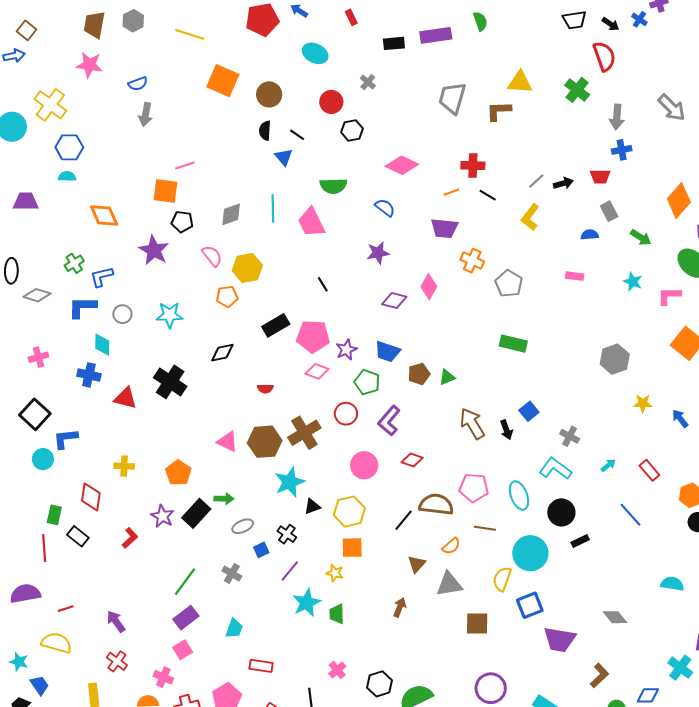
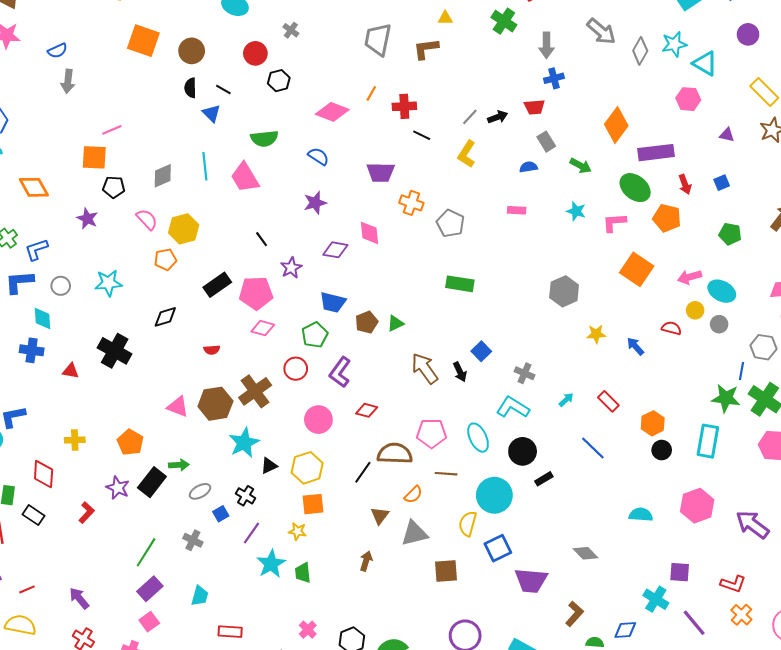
yellow triangle: (520, 82) -> (445, 18), size x0.6
orange line: (452, 192) -> (371, 93), moved, turned -35
purple star: (154, 250) -> (87, 219), size x0.7
pink diamond: (429, 287) -> (369, 233), turned -30
purple star: (346, 350) -> (291, 268), moved
green pentagon: (367, 382) -> (315, 335), turned 30
red triangle: (125, 398) -> (71, 371), size x0.7

